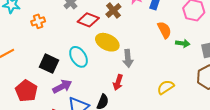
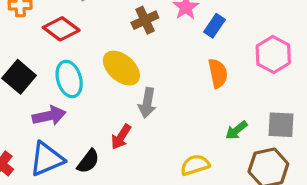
red diamond: (88, 20) -> (61, 29), moved
green arrow: (183, 43) -> (236, 130), moved, turned 120
purple arrow: (62, 86) -> (49, 116), moved

